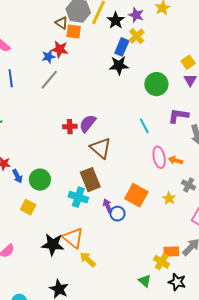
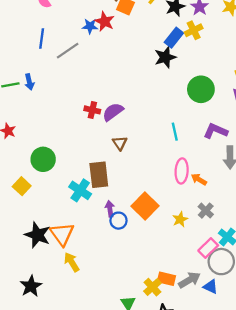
black star: (119, 65) -> (165, 57), turned -30
gray line: (49, 80) -> (68, 51), moved
brown triangle: (101, 148) -> (120, 143), size x0.6
blue arrow: (17, 176) -> (29, 82), moved

